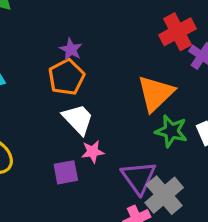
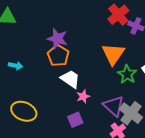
purple star: (71, 49) -> (57, 39), size x1.5
green star: (171, 131) -> (127, 74), turned 30
purple square: (66, 172) -> (75, 120), moved

